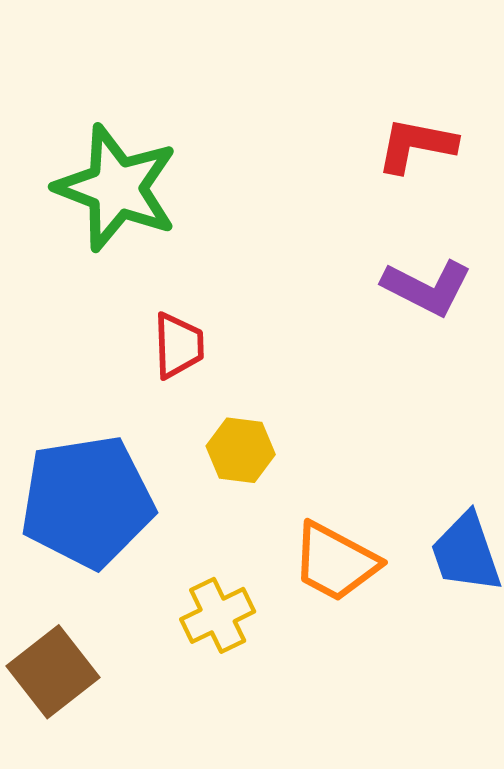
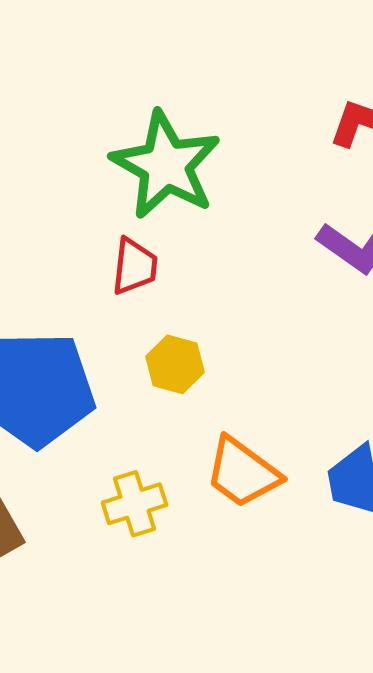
green star: (116, 188) -> (166, 165), moved

